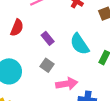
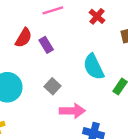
purple rectangle: (48, 38) -> (46, 45), moved

